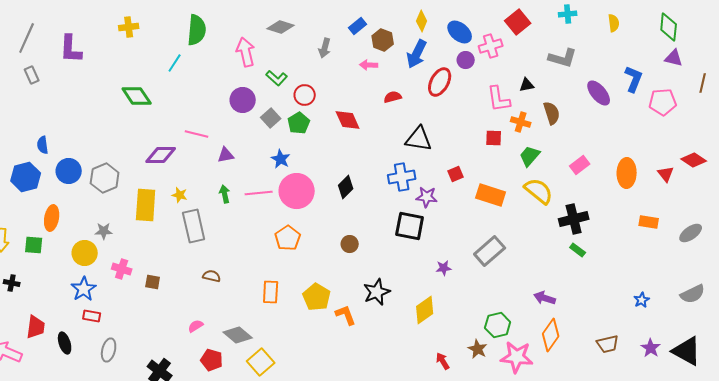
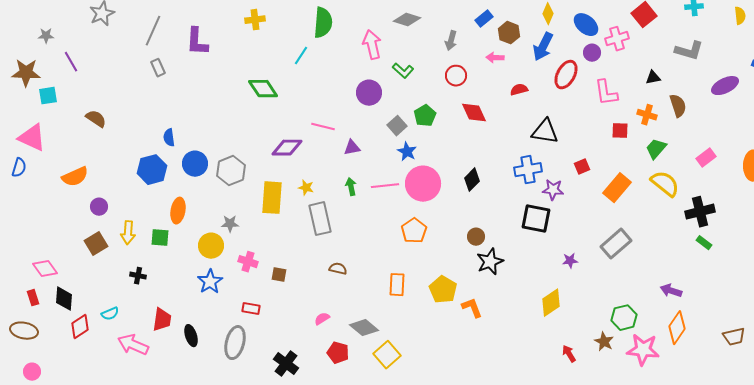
purple ellipse: (599, 93) -> (725, 86), turned -76
red circle: (305, 95) -> (456, 76), moved
pink L-shape: (499, 99) -> (606, 93), moved
gray square: (271, 118) -> (397, 126), moved
orange rectangle: (491, 195) -> (617, 188), turned -68
black star: (377, 292) -> (490, 262), moved
red rectangle: (92, 316) -> (251, 309), moved
gray ellipse: (109, 350) -> (235, 343), size x1.4

